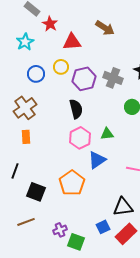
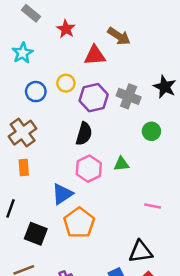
red star: (50, 24) -> (66, 29), moved
red triangle: (72, 42) -> (95, 55), moved
black semicircle: (76, 109) -> (84, 134), turned 30
blue triangle: (97, 160) -> (62, 194), moved

